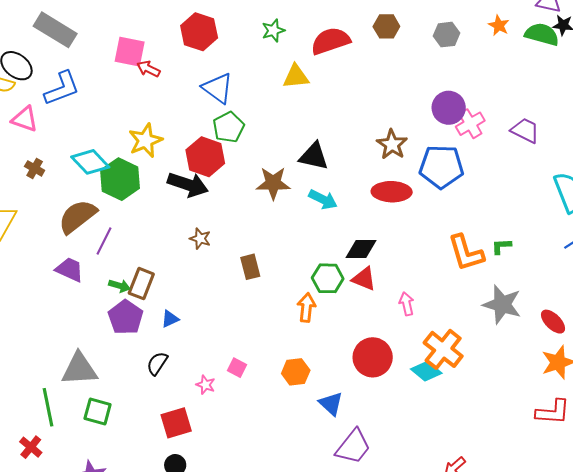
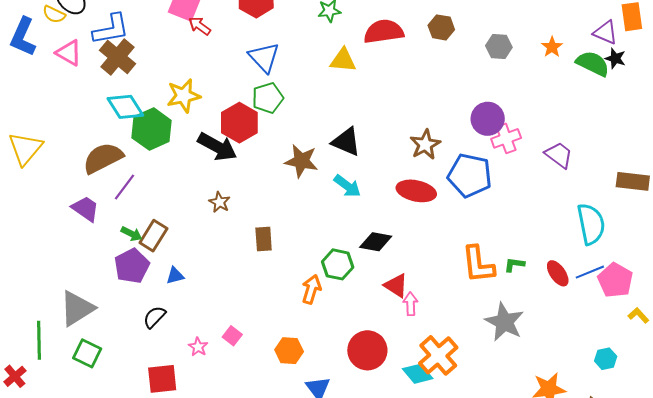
brown cross: (35, 168) -> (118, 57), moved, size x1.8
red triangle: (364, 279) -> (396, 286), moved
red ellipse: (553, 322) -> (558, 273), moved
gray triangle: (79, 369) -> (77, 308), turned -39

